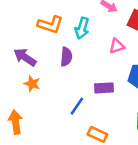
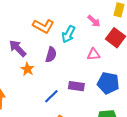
orange star: (32, 84) -> (27, 69), moved

